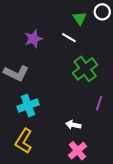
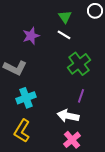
green triangle: (80, 18) -> (65, 17), moved
purple line: (99, 103) -> (81, 96), moved
white arrow: (73, 125) -> (68, 116), size x1.5

